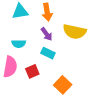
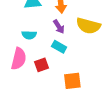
orange square: (63, 85) -> (72, 81), turned 36

